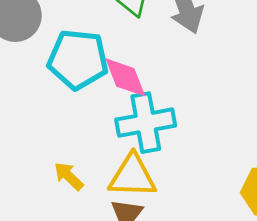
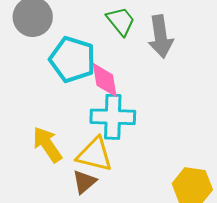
yellow arrow: (69, 176) -> (47, 145), size x1.5

